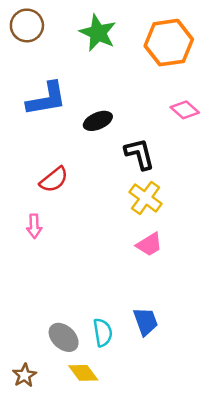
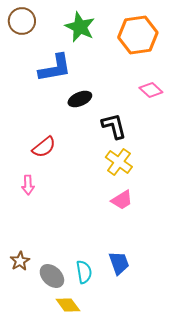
blue L-shape: (46, 99) -> (55, 68), moved
brown star: (24, 375) -> (20, 261), moved

